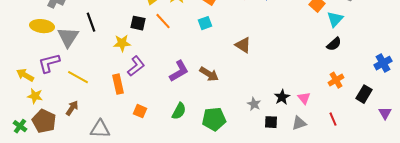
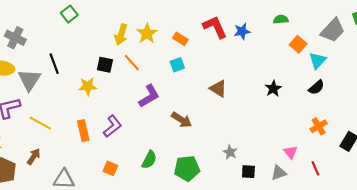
purple L-shape: (136, 66) -> (112, 126), moved
purple L-shape: (179, 71) -> (149, 96), moved
black star: (282, 97) -> (273, 89), moved
pink triangle: (304, 98) -> (291, 152), moved
orange square: (140, 111) -> (110, 168), moved

